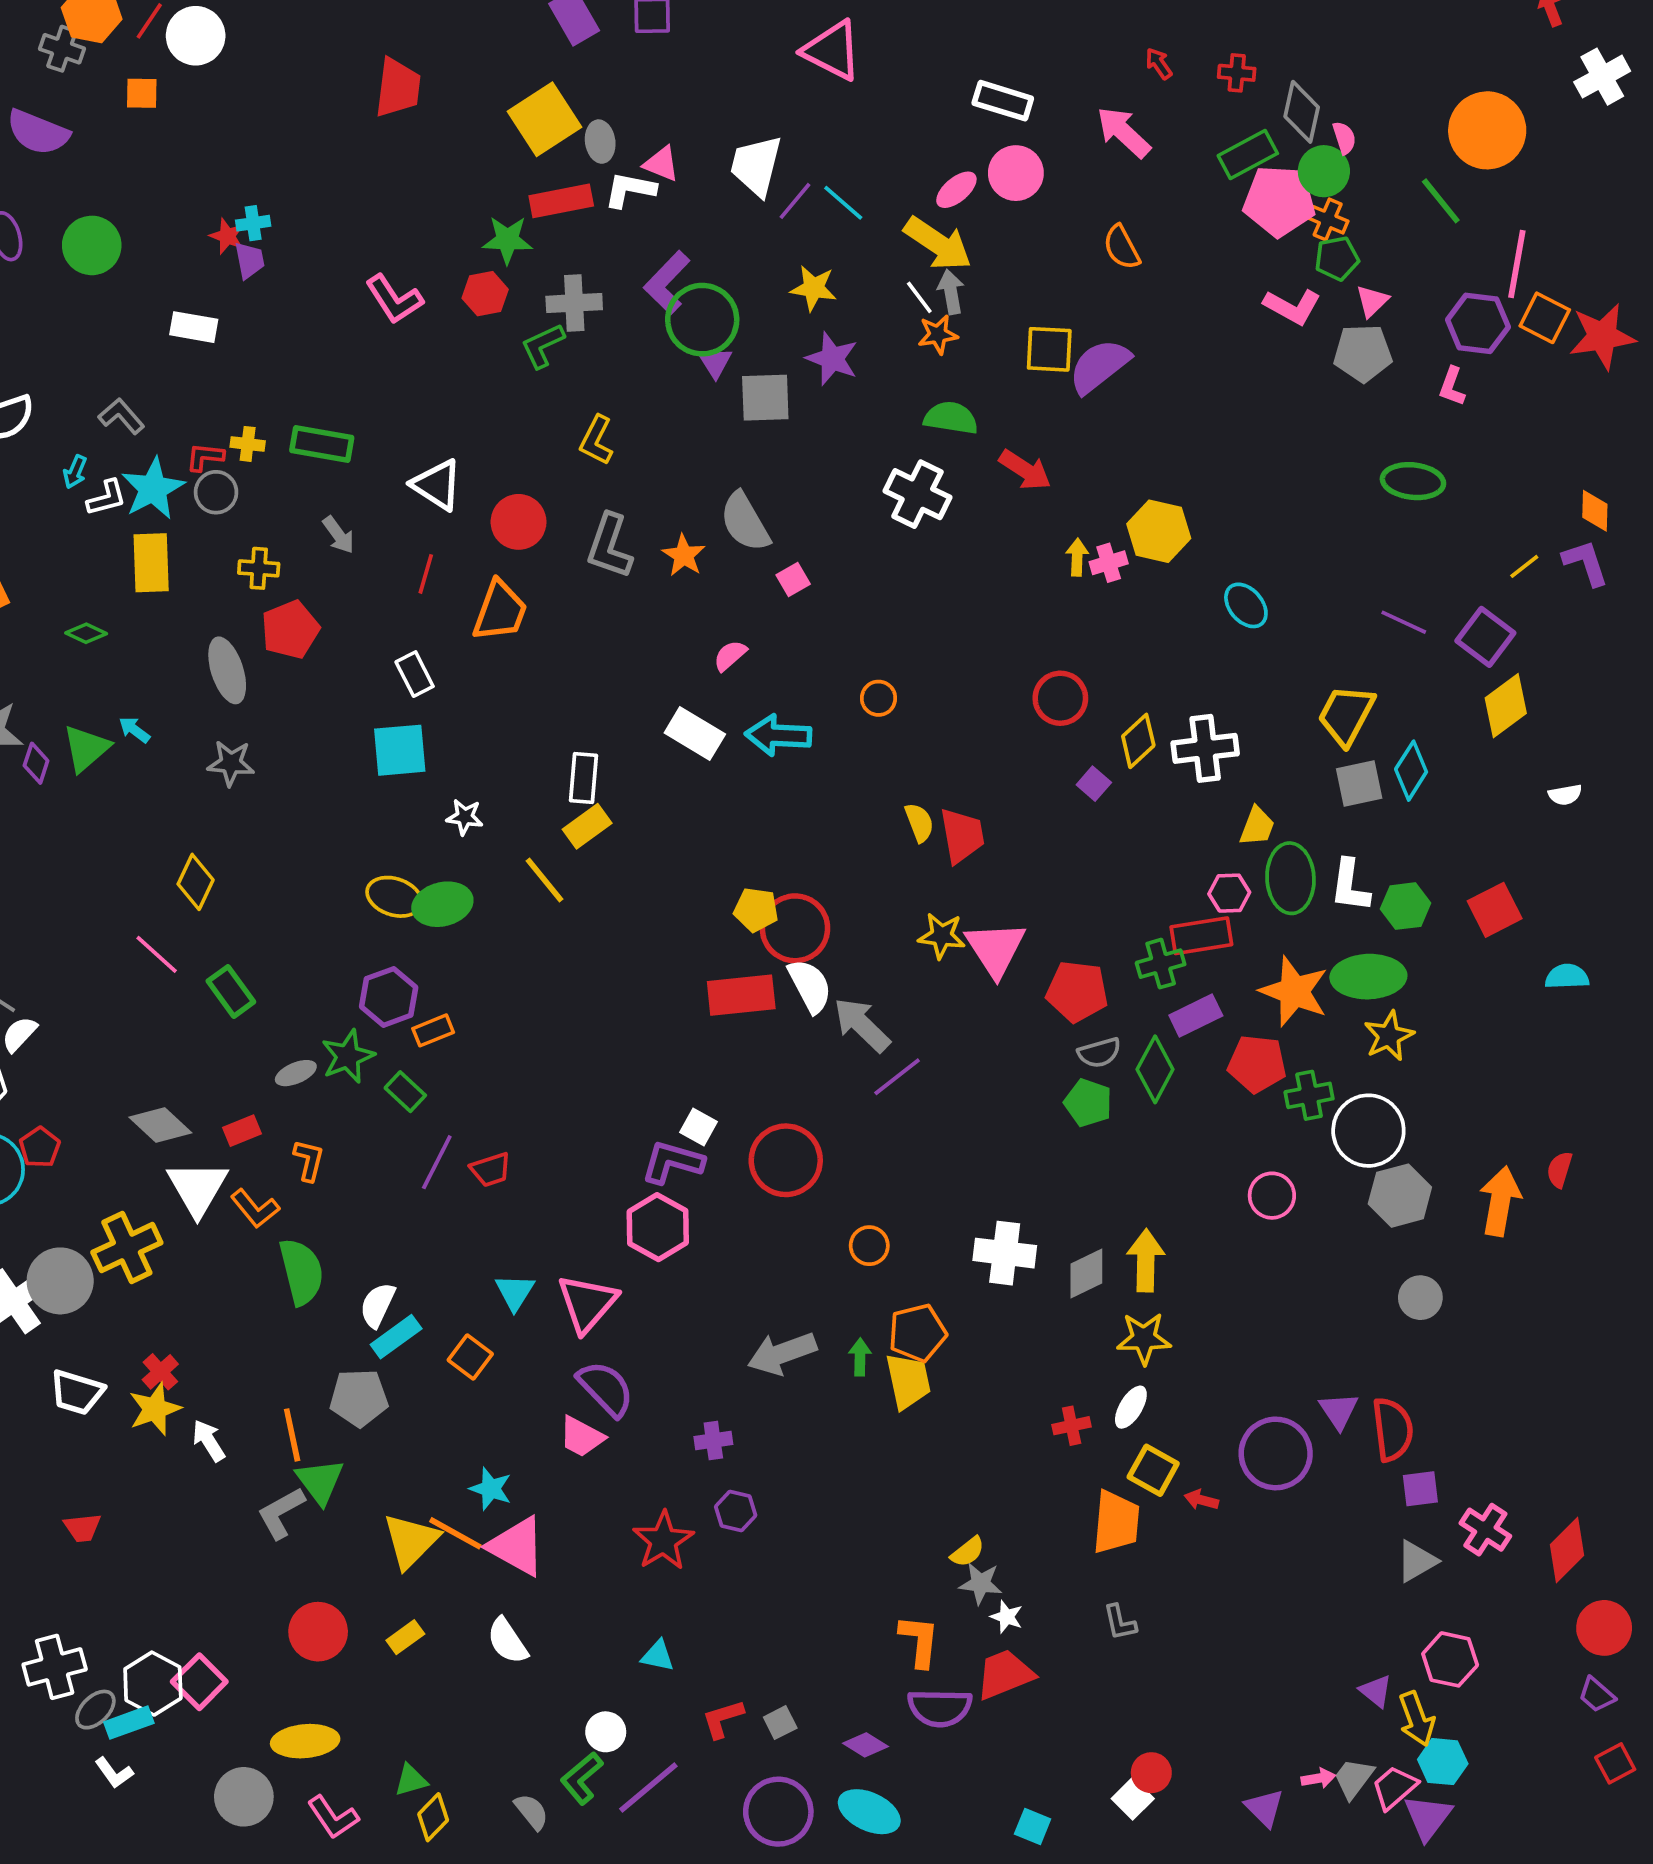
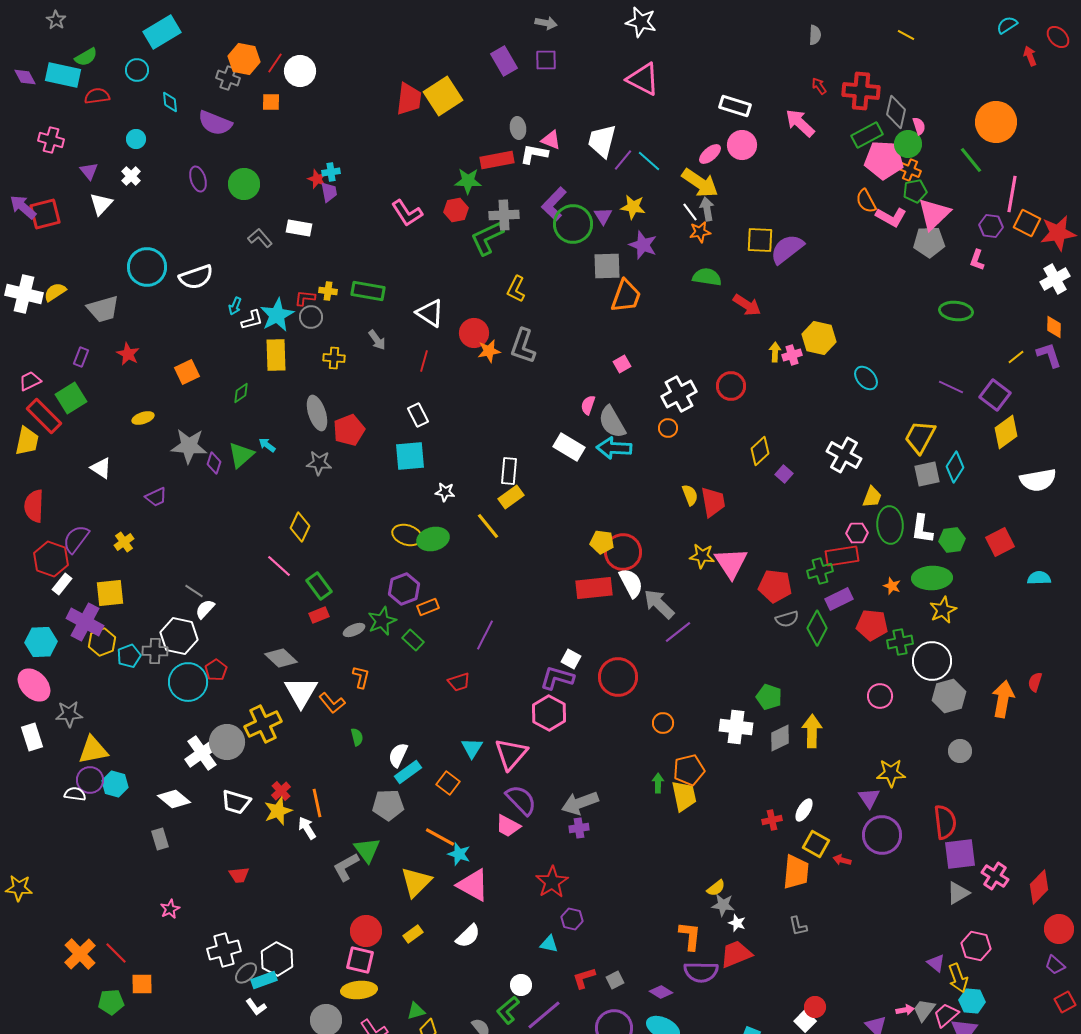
red cross: (1237, 73) -> (861, 91), size x1.8
white cross: (1602, 77) -> (1055, 279), moved
yellow square: (544, 119) -> (443, 96), moved
orange semicircle: (1122, 247) -> (866, 201), moved
pink triangle: (1372, 301) -> (934, 214), size x1.8
purple hexagon: (1478, 323) -> (991, 226), size x0.7
green L-shape: (543, 346) -> (487, 238), size x1.4
purple triangle: (715, 362) -> (603, 216), moved
gray L-shape: (121, 416) -> (260, 238), moved
white cross: (917, 494) -> (679, 394), moved, turned 36
gray semicircle: (745, 522) -> (612, 422), moved
orange star: (684, 555) -> (489, 351), moved, turned 30
orange trapezoid: (500, 611) -> (626, 296), moved
red pentagon: (290, 630) -> (349, 430), moved
green diamond: (86, 633) -> (241, 393), turned -60
pink semicircle: (730, 656) -> (588, 405), turned -30
red circle: (1060, 698) -> (731, 386), moved
yellow diamond: (1138, 741) -> (760, 451), moved
white cross: (1205, 748) -> (844, 455), turned 36
white semicircle: (1565, 795) -> (1038, 480), size x2.0
orange star: (1294, 991) -> (892, 586), size x0.5
green pentagon: (1088, 1103) -> (769, 697), moved
red rectangle: (242, 1131) -> (319, 615), moved
purple line: (437, 1162) -> (485, 635), moved
green semicircle: (301, 1272) -> (357, 737), size x0.5
yellow star: (1144, 1338) -> (891, 773), moved
gray arrow: (782, 1353) -> (580, 803), moved
purple triangle: (1339, 1411) -> (869, 798), moved
orange line: (292, 1435) -> (317, 803), moved
purple square: (1420, 1489) -> (960, 854), size x1.6
purple hexagon: (736, 1511) -> (572, 919), moved
orange line: (455, 1533) -> (440, 837), moved
white semicircle: (507, 1641) -> (468, 936), turned -100
pink square: (199, 1682) -> (360, 960), moved, turned -32

